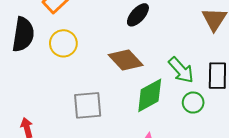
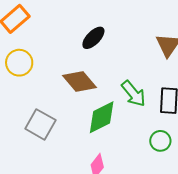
green circle: (193, 103) -> (160, 141), moved
gray square: (88, 105) -> (40, 124), turned 32

